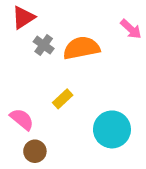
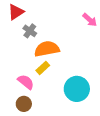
orange semicircle: (81, 48) -> (47, 49), moved
pink semicircle: (22, 119) -> (26, 82), moved

